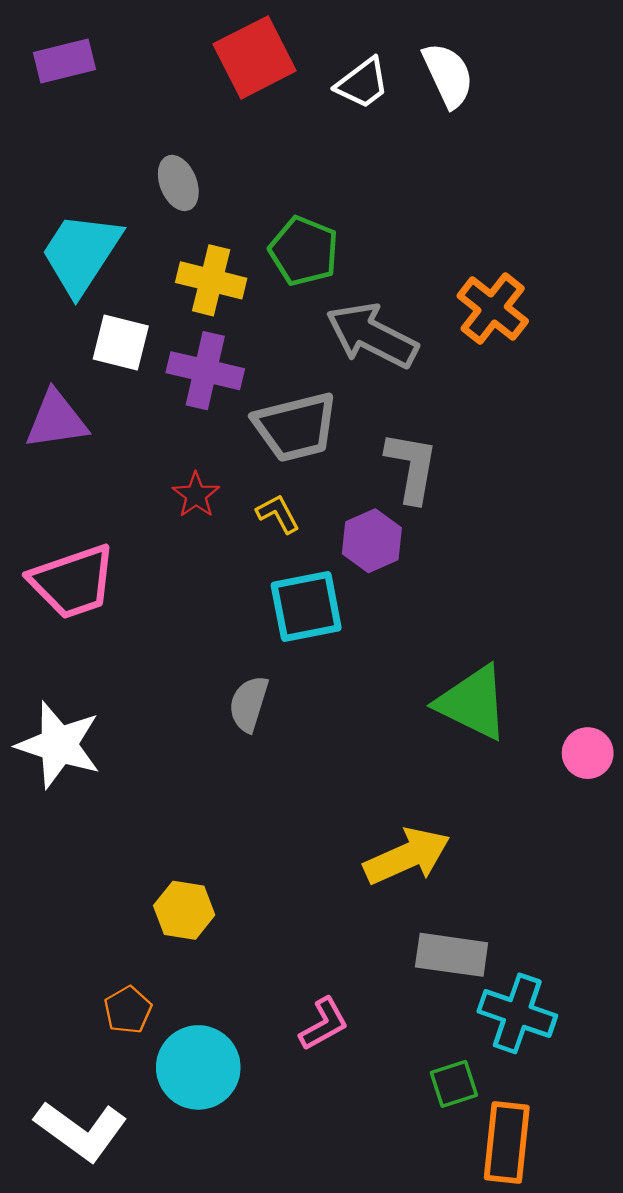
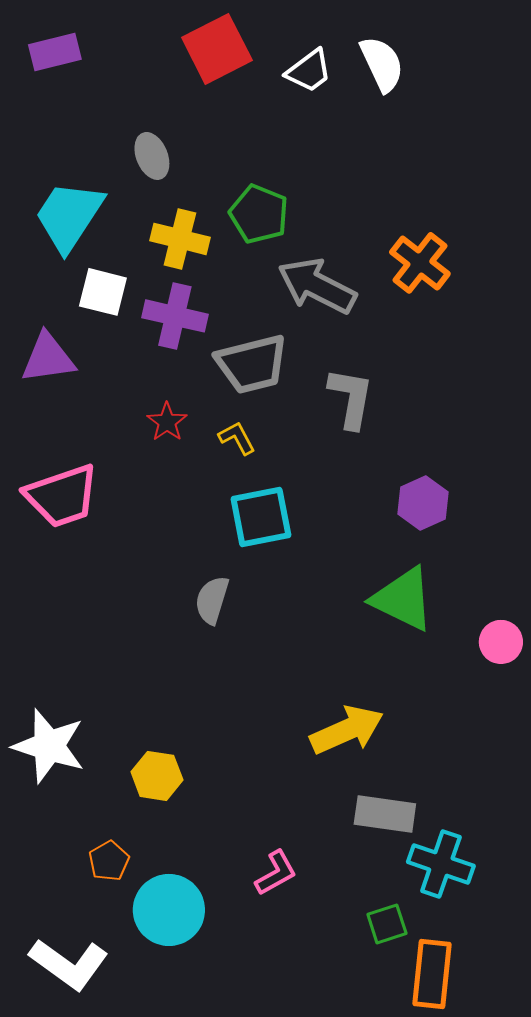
purple hexagon: (372, 541) -> (423, 503), moved
white star: (59, 745) -> (49, 746), moved

